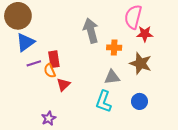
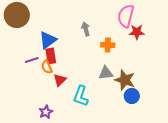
gray arrow: (91, 31) -> (86, 29), size x0.6
blue triangle: (25, 42) -> (48, 40), moved
brown star: (141, 63) -> (125, 80), moved
cyan L-shape: (104, 101) -> (81, 96), moved

